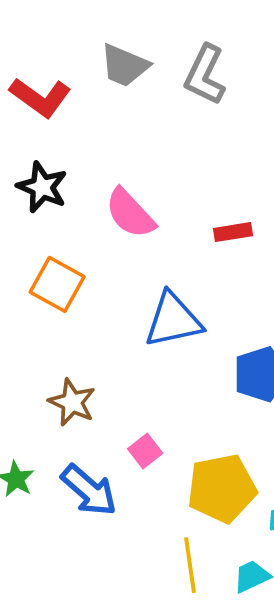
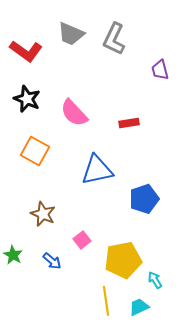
blue arrow: (89, 490) -> (52, 261), size x0.6

